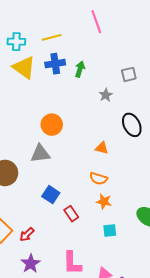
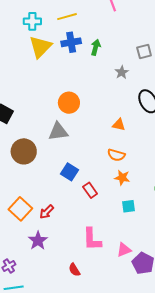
yellow triangle: (24, 67) -> (40, 47), turned 40
purple star: (31, 264) -> (38, 241), moved

